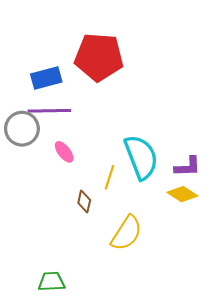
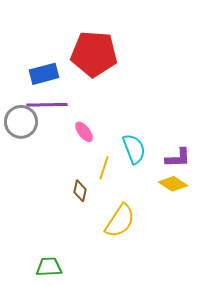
pink ellipse: (64, 152) -> (84, 132), moved
cyan semicircle: (141, 157) -> (134, 149), size x0.7

